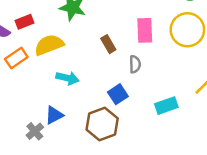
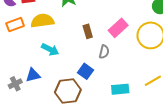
pink rectangle: (145, 30) -> (118, 28), turned 36
blue square: (118, 94) -> (85, 71), turned -35

